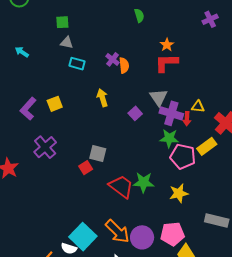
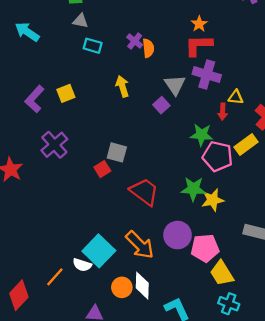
cyan arrow: (22, 52) -> (27, 32), size x1.5
gray triangle: (159, 97) -> (175, 85), moved
purple cross: (171, 113) -> (207, 75), moved
green star: (144, 182) -> (193, 189), moved
purple circle: (142, 237) -> (178, 235), moved

